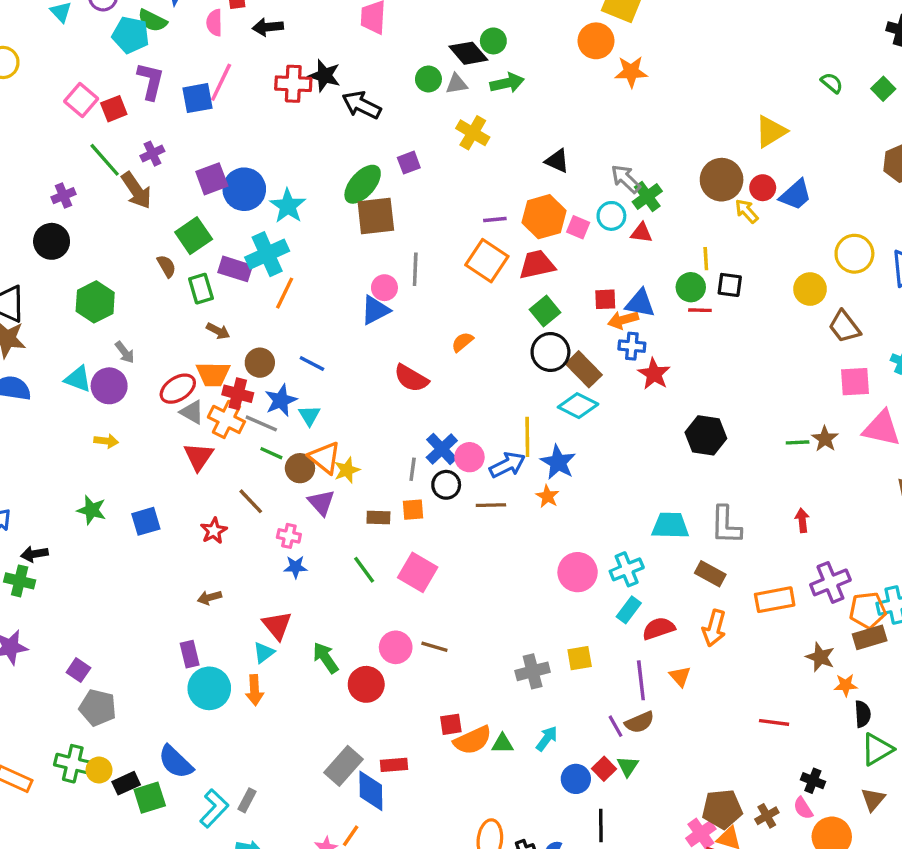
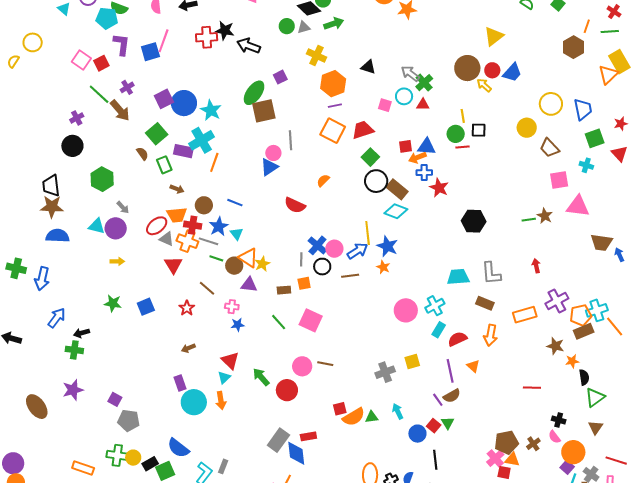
orange hexagon: (544, 217) -> (333, 84), moved
purple triangle: (321, 503) -> (249, 285), turned -36
cyan arrow: (547, 739) -> (398, 411), turned -56

